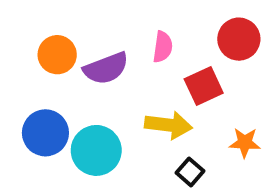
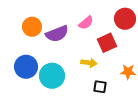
pink semicircle: (163, 47) -> (86, 23), turned 42
yellow arrow: (169, 125) -> (89, 63), size x0.7
black square: (190, 172) -> (100, 87), turned -32

